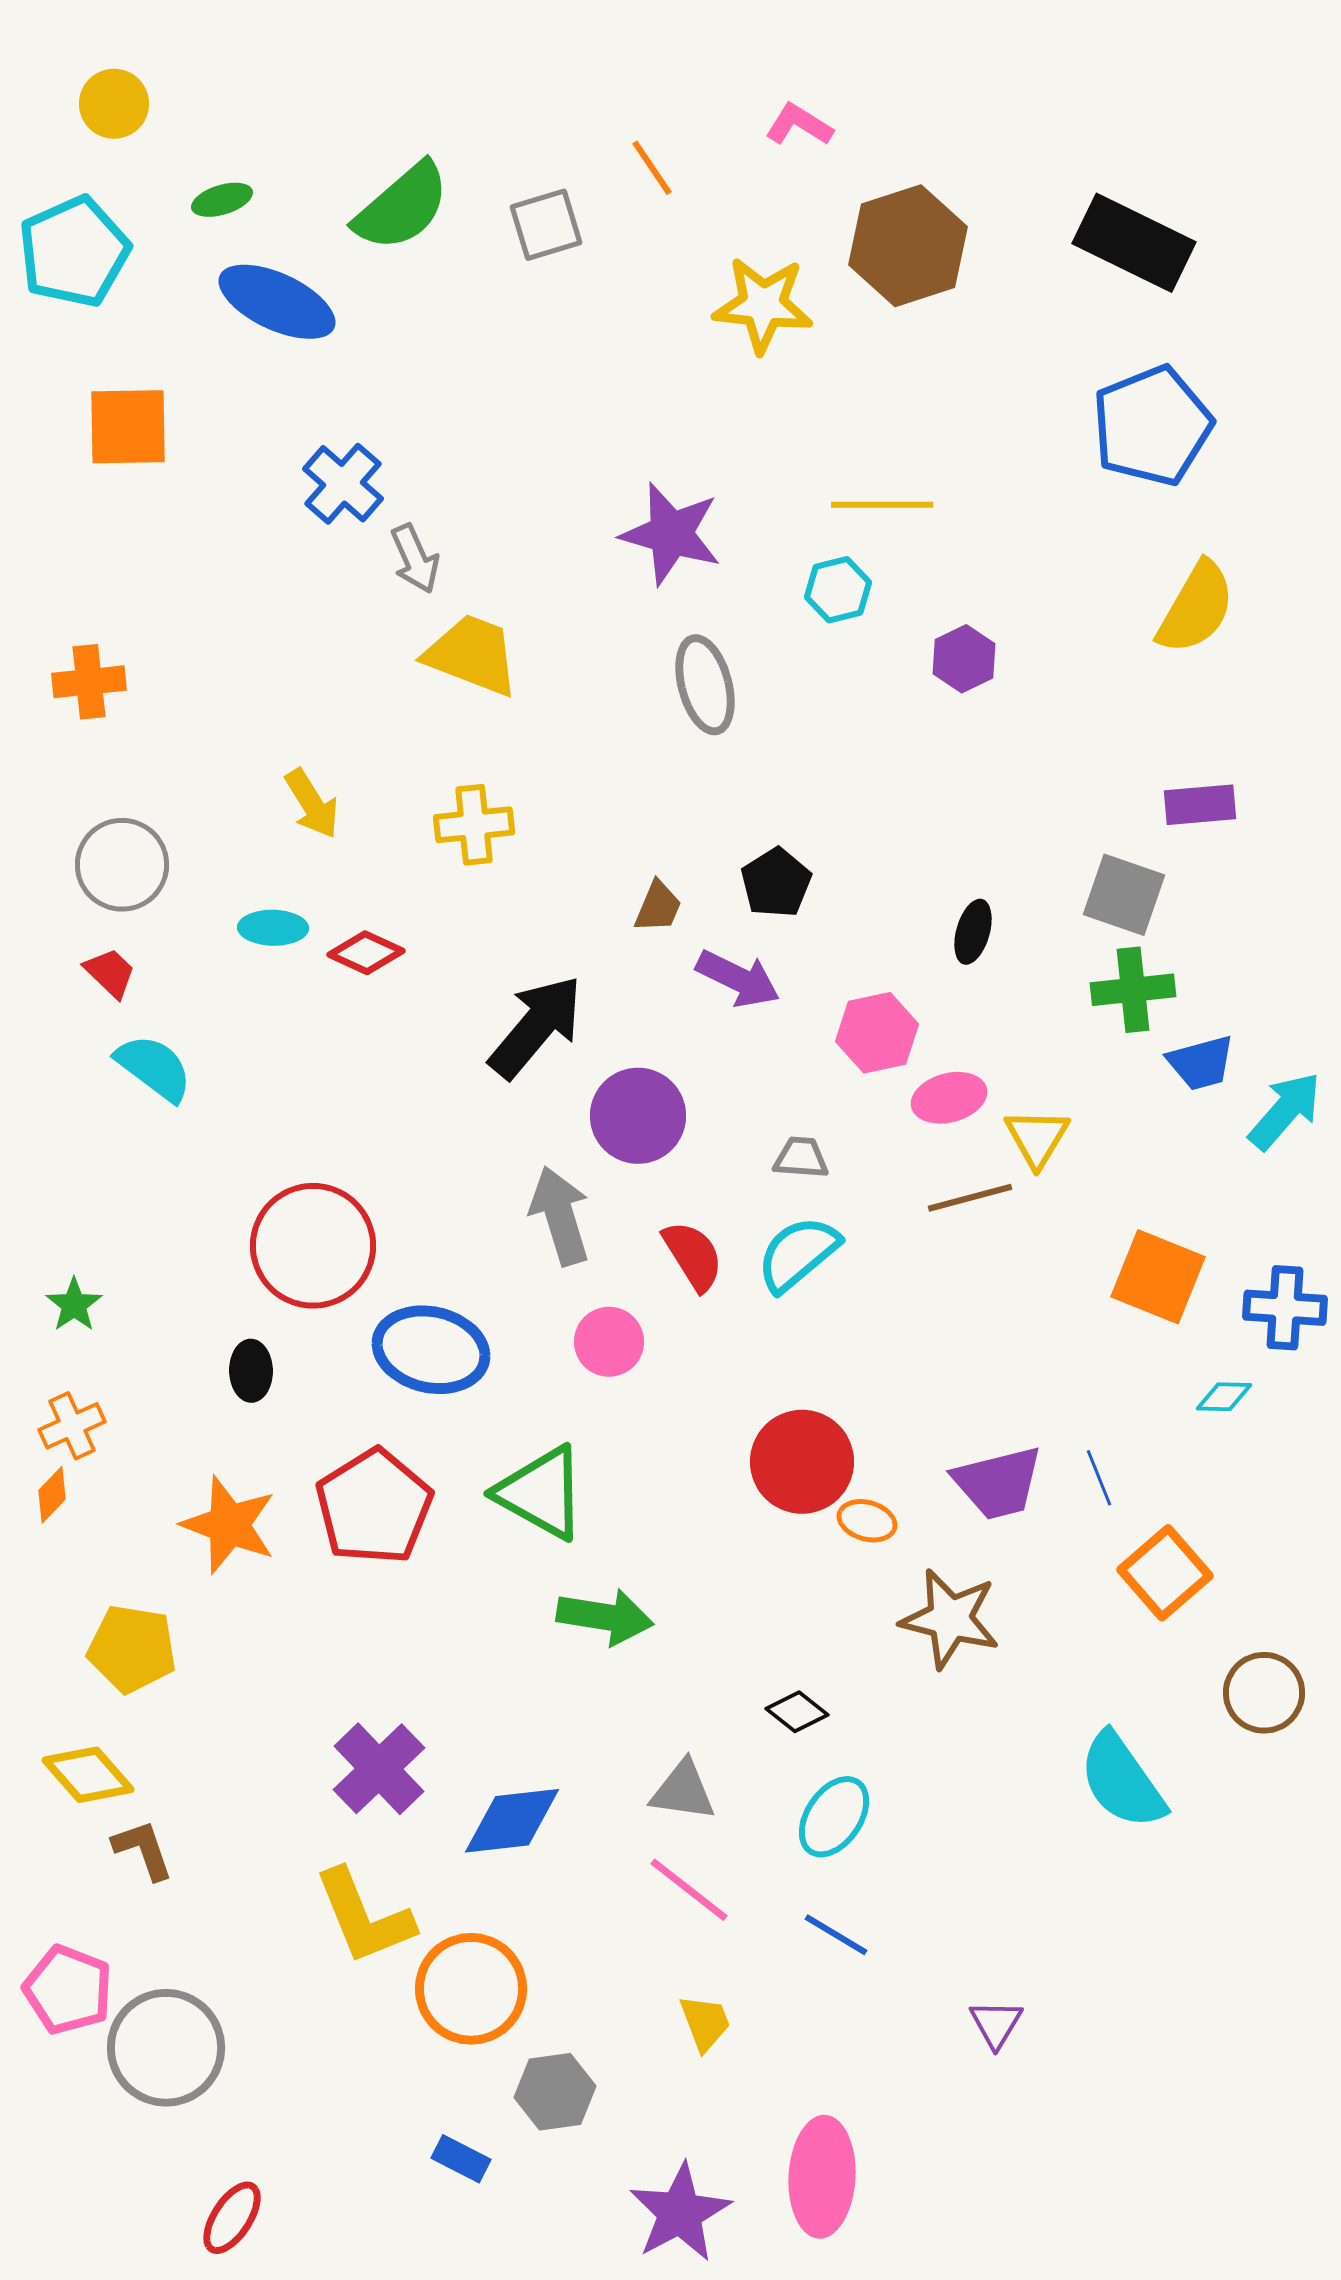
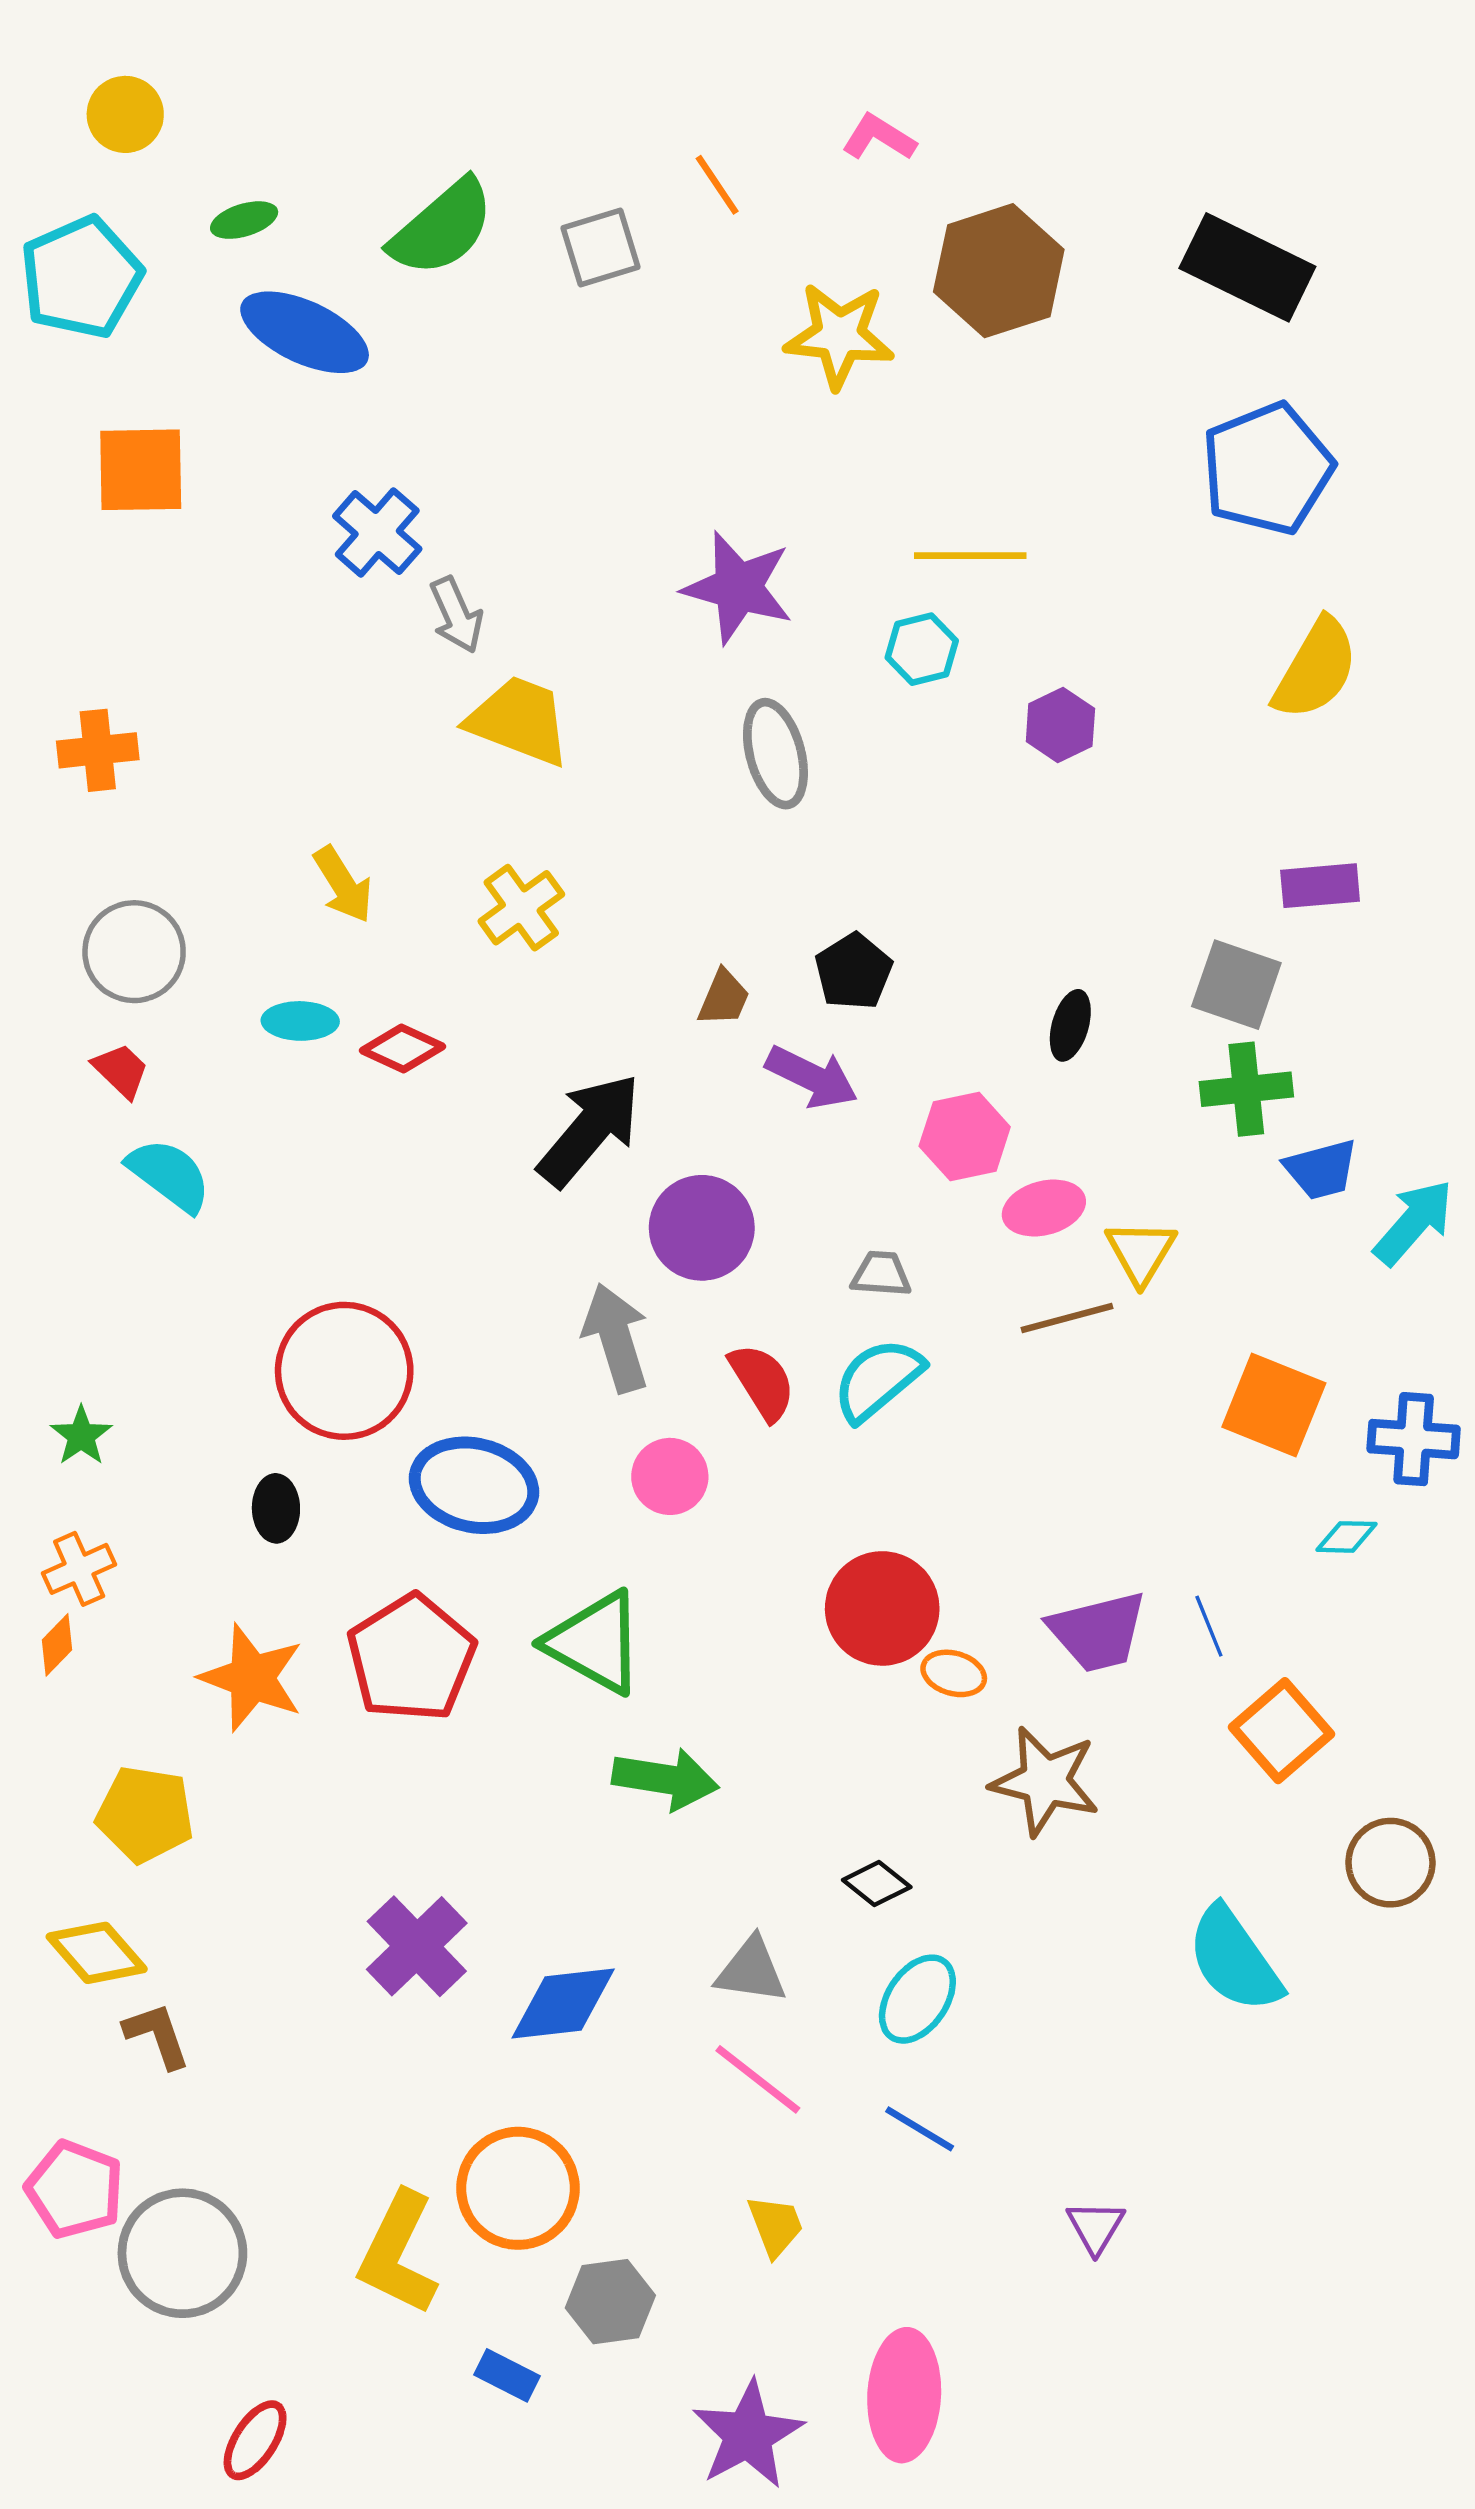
yellow cross: (474, 825) -> (521, 908), turned -30
yellow L-shape: (364, 1917) -> (398, 2253), moved, turned 48

